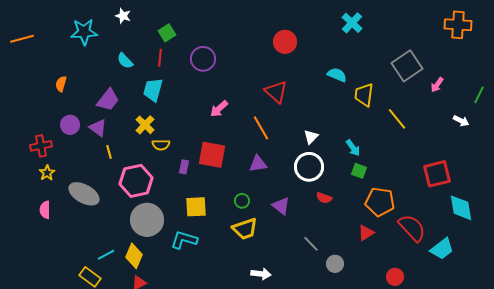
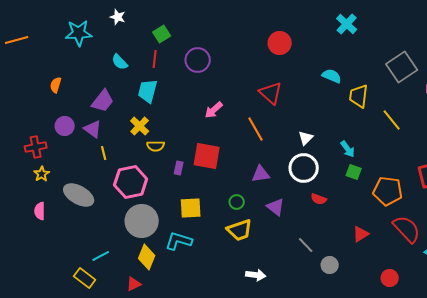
purple triangle: (258, 164) -> (261, 174), moved
orange pentagon: (380, 202) -> (388, 191), moved
yellow diamond: (134, 256) -> (147, 257), moved

